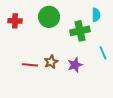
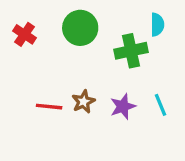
red cross: (15, 21) -> (24, 34), turned 32
cyan line: (103, 53) -> (161, 105), moved

